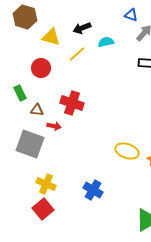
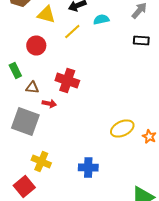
yellow ellipse: (127, 151) -> (122, 128), turned -45
blue cross: (93, 190) -> (88, 168), turned -30
red square: (43, 209) -> (24, 186), moved

